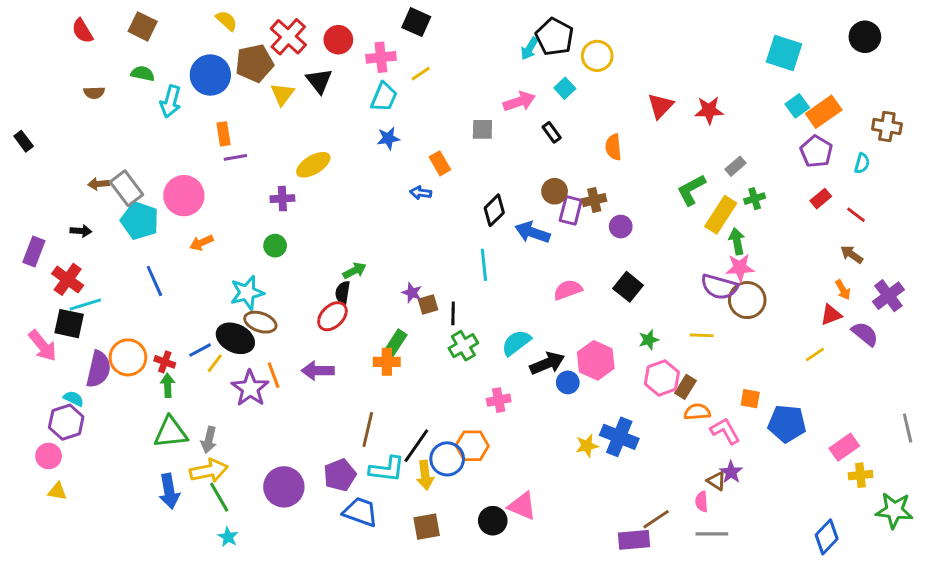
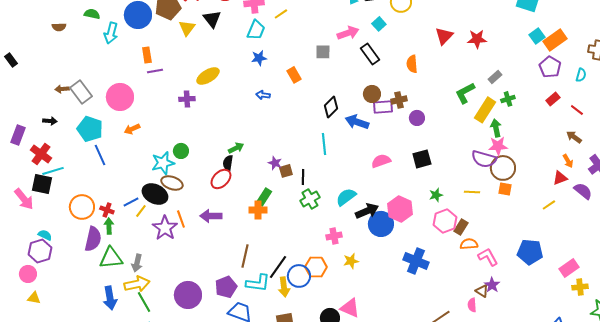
black rectangle: (552, 132) -> (370, 54), size x1.5
blue arrow: (421, 193) -> (263, 95), moved
purple rectangle: (571, 210) -> (383, 107), turned 72
cyan pentagon: (140, 221) -> (90, 129), moved
green circle: (275, 246) -> (181, 151), moved
black square: (628, 287) -> (422, 159), turned 36
purple semicircle: (99, 369) -> (93, 239), moved
blue circle: (568, 382) -> (381, 224), size x1.6
orange square: (750, 399) -> (505, 189), moved
yellow star: (587, 446) -> (351, 261), moved

